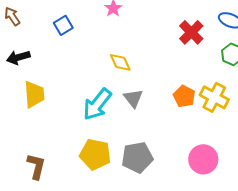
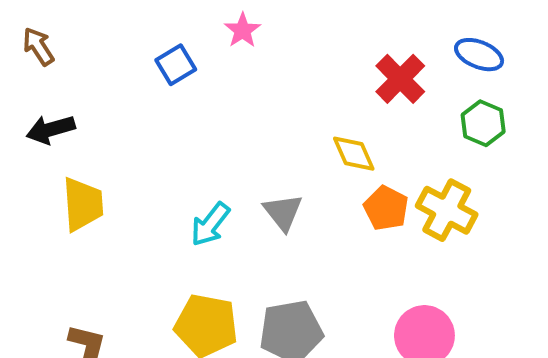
blue square: (63, 25) -> (176, 65), moved
yellow diamond: (120, 62) -> (354, 154), moved
cyan arrow: (97, 104) -> (210, 224), size x0.7

